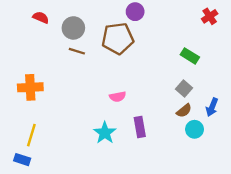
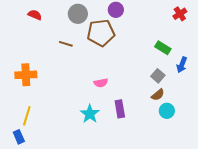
gray circle: (73, 28) -> (78, 14), moved
blue arrow: (212, 107) -> (182, 65), moved
blue rectangle: (22, 160) -> (19, 137), turned 48

